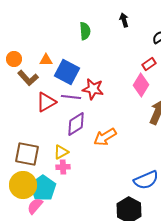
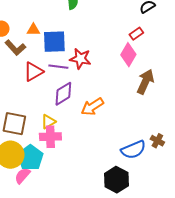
blue square: (67, 72) -> (54, 42), turned -30
pink cross: (63, 167) -> (50, 137), size x1.5

